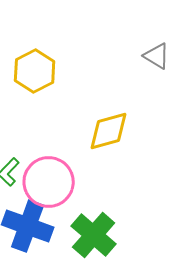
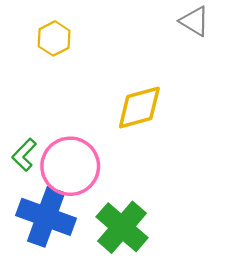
yellow hexagon: (35, 71) -> (54, 38), size x0.7

